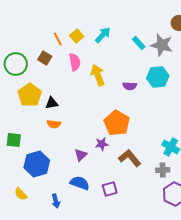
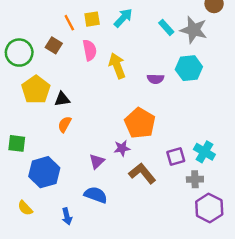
yellow square: (77, 36) -> (92, 19), turned 32
orange semicircle: (54, 124) -> (65, 124), turned 112
brown L-shape: (130, 158) -> (142, 173), moved
purple square: (110, 189) -> (176, 157), moved

